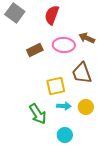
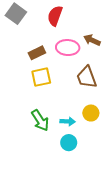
yellow square: (56, 86) -> (41, 77), moved
cyan arrow: (64, 106) -> (68, 121), moved

